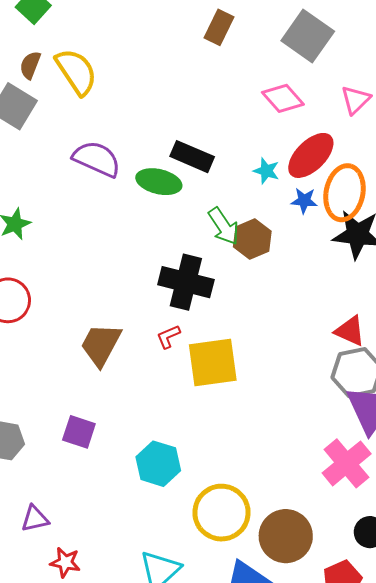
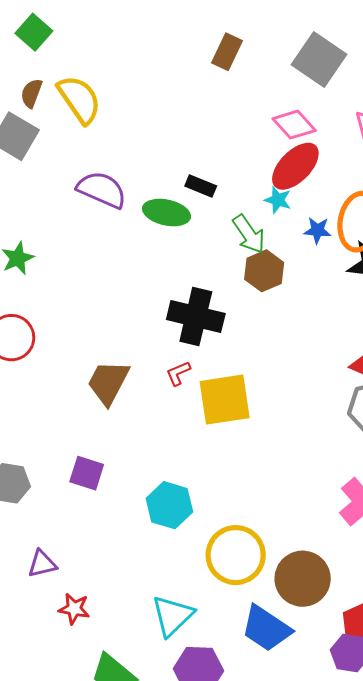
red ellipse: (311, 155) -> (295, 166), moved
black rectangle: (192, 157) -> (201, 186), size x0.7
green arrow: (224, 226) -> (249, 234), moved

